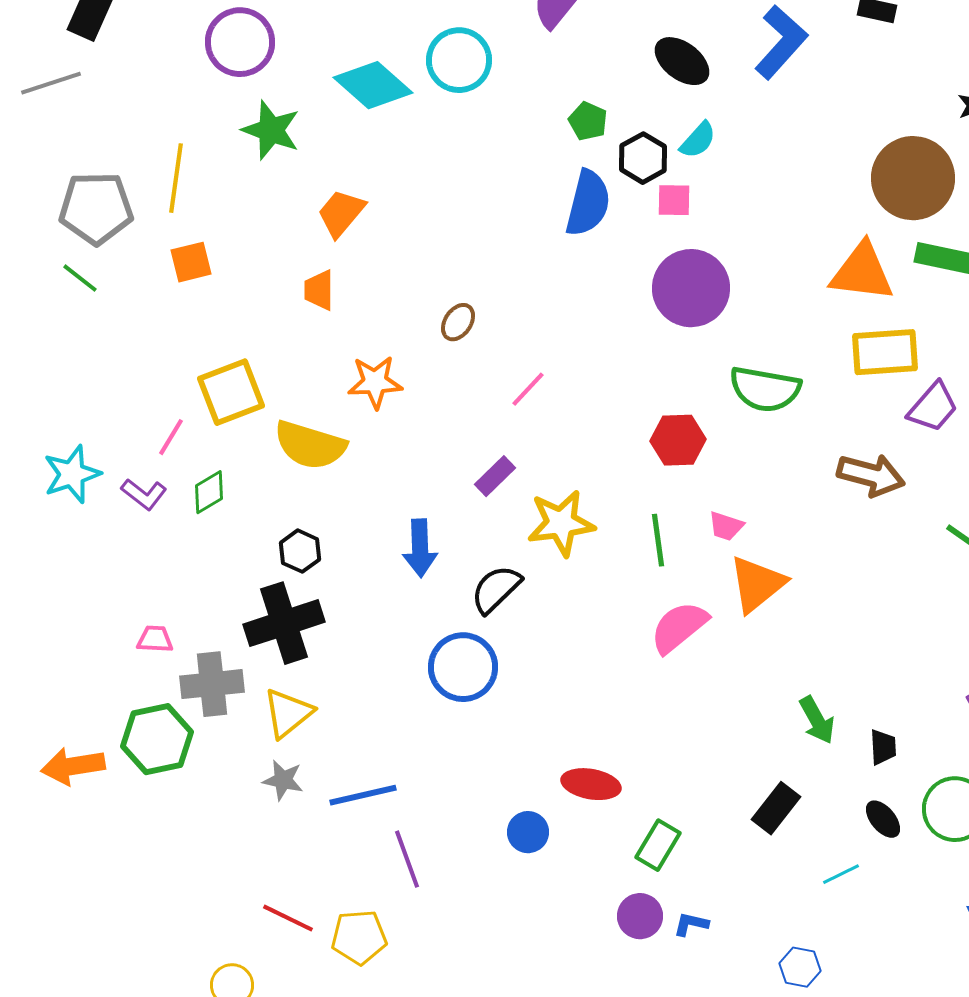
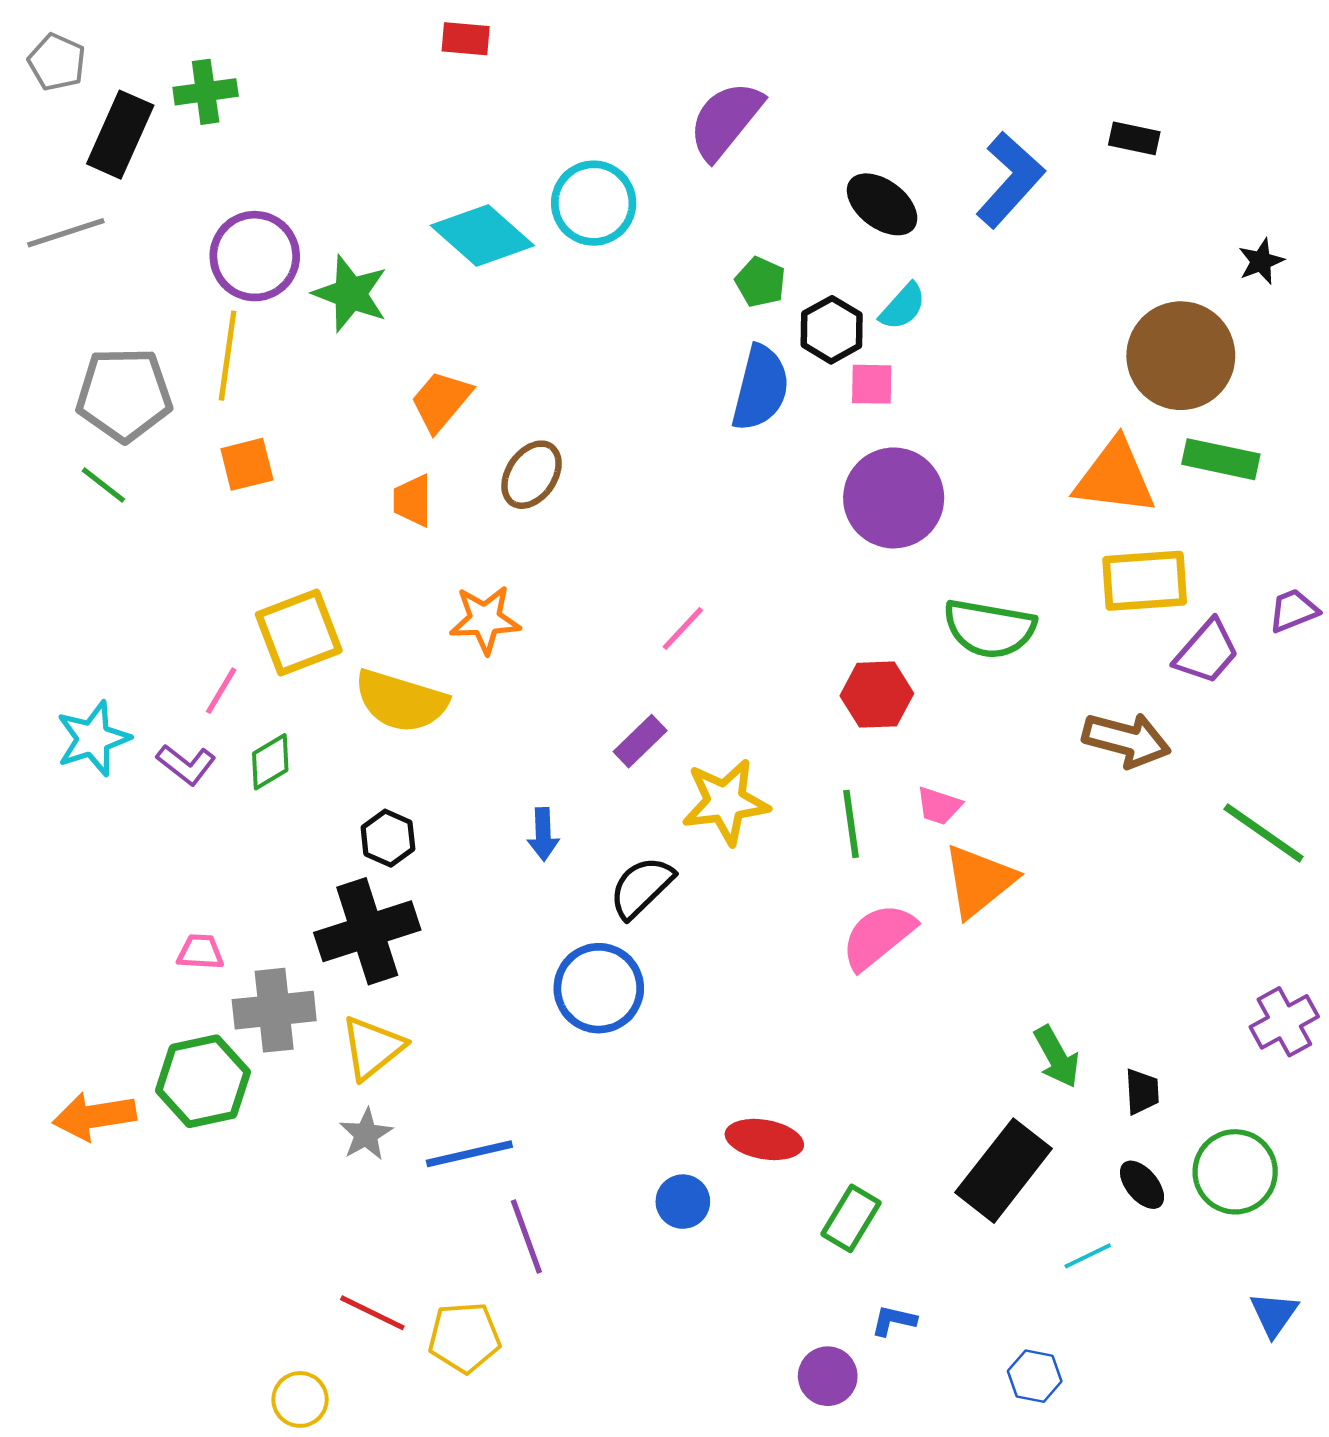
purple circle: (240, 42) -> (255, 256), moved
brown ellipse: (458, 322) -> (532, 475), moved, size x1.4
blue arrow: (420, 548) -> (543, 834), size x0.7
gray star: (283, 780) -> (366, 1134), turned 30
black rectangle: (776, 808) -> (1004, 1171), size x1.5
purple circle: (640, 916) -> (828, 1376), moved

